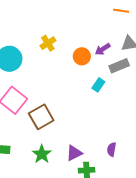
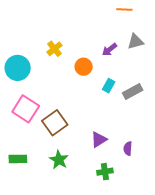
orange circle: (82, 56) -> (84, 67), moved
gray rectangle: (119, 66) -> (133, 91), moved
purple triangle: (74, 153) -> (99, 140), moved

